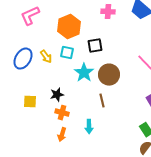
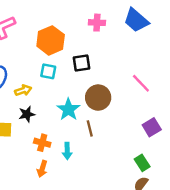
yellow arrow: (46, 57) -> (23, 90), moved, turned -72
cyan star: (84, 73) -> (68, 109), moved
black star: (57, 95) -> (27, 114), moved
cyan arrow: (89, 127) -> (67, 151), moved

